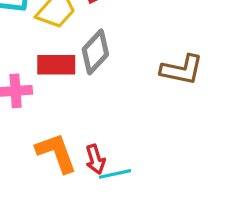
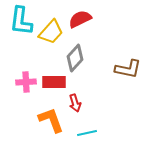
red rectangle: (56, 65) -> (54, 82), moved
red arrow: (95, 159) -> (75, 103), moved

